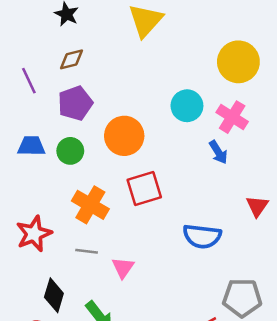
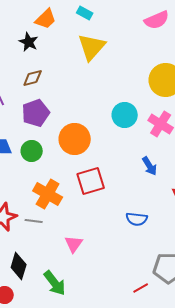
blue arrow: (218, 152) -> (150, 166), moved
blue semicircle: (202, 236) -> (137, 219), size x0.7
gray line: (87, 251) -> (34, 221), moved

